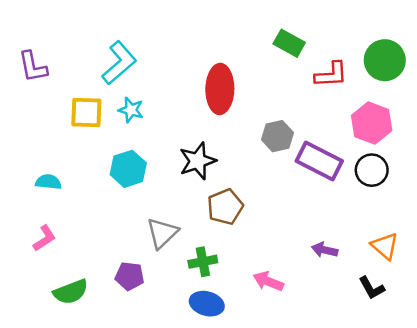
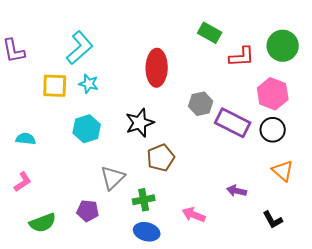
orange triangle: (385, 246) -> (283, 171), moved

